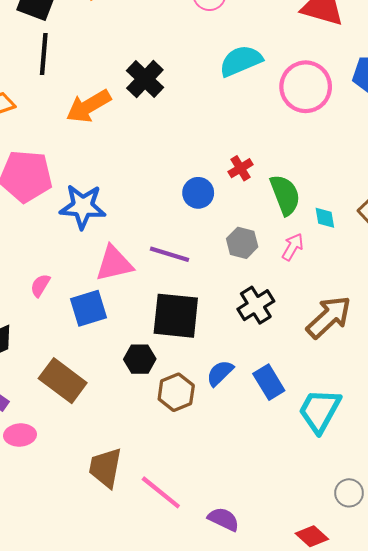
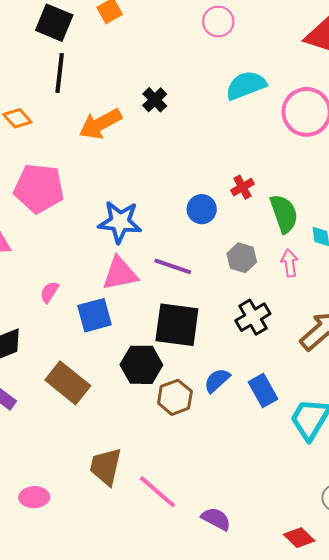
black cross: (145, 79) -> (155, 100), size x0.7
blue star: (83, 207) -> (120, 222), moved
pink arrow: (293, 247) -> (290, 263), turned -40
black hexagon: (140, 359) -> (141, 365), size x1.4
pink ellipse: (20, 435) -> (34, 497), moved

